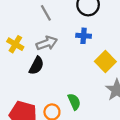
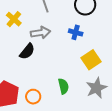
yellow cross: (15, 44) -> (14, 19), moved
green semicircle: (74, 102) -> (63, 86), moved

